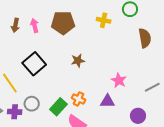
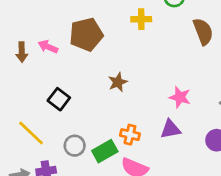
pink arrow: (35, 26) -> (48, 47), turned -40
black square: (34, 64) -> (59, 99), size x0.7
gray circle: (32, 104) -> (75, 146), moved
green rectangle: (58, 107) -> (105, 151), turned 30

